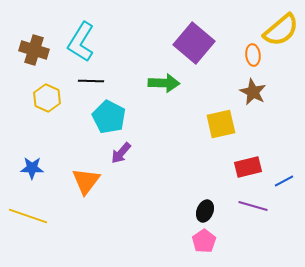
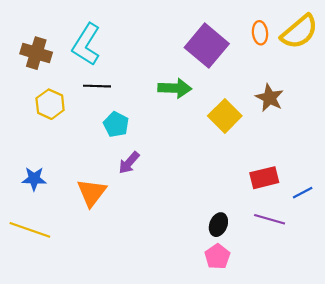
orange ellipse: (253, 55) -> (260, 33), moved
cyan pentagon: (109, 117) -> (116, 124), size x0.7
yellow square: (221, 124) -> (225, 116), moved, turned -32

